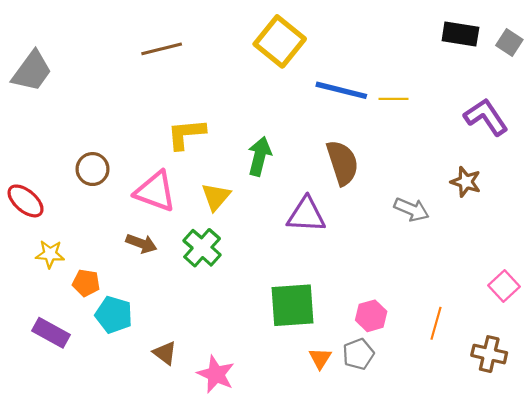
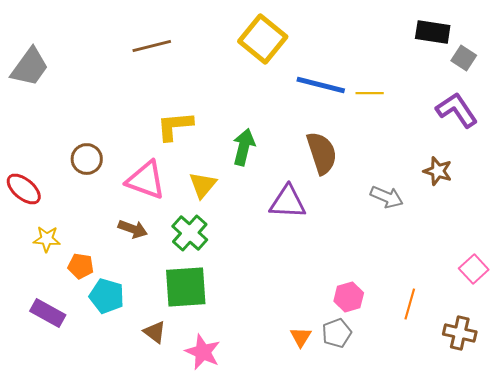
gray square: (509, 42) -> (464, 58), moved
green square: (292, 305) -> (186, 287), moved

